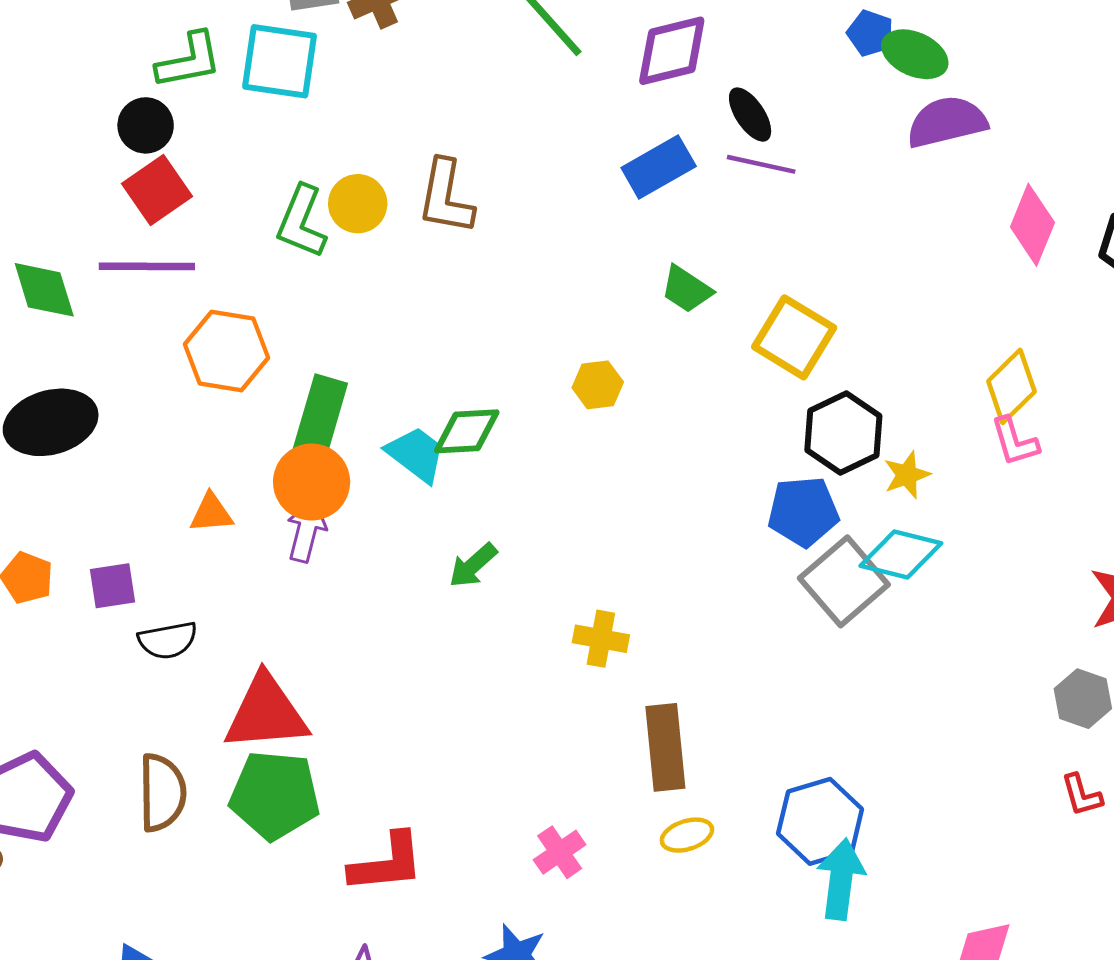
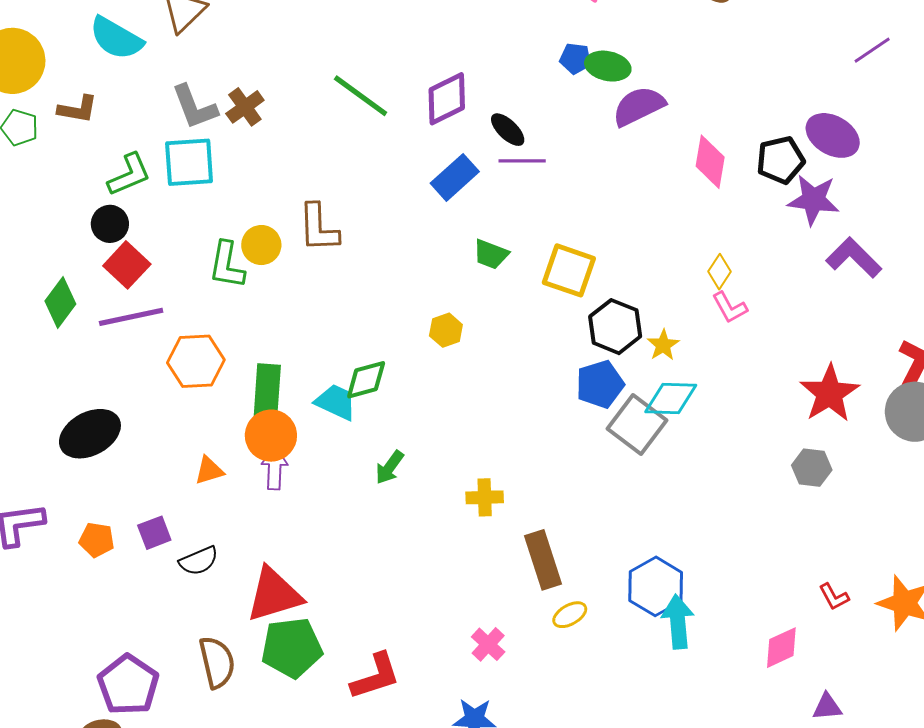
green diamond: (44, 290) -> (60, 303), moved, turned 66
yellow diamond: (1011, 386) -> (719, 272), size x0.7
red L-shape: (1082, 795) -> (834, 597), moved

